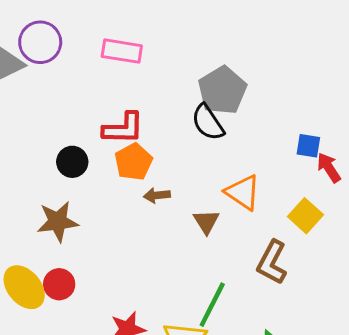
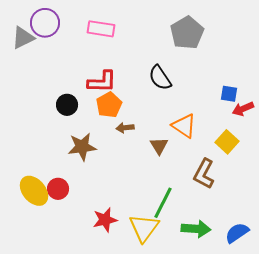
gray pentagon: (222, 90) -> (187, 33), moved
red arrow: (329, 168) -> (243, 109), turned -80
brown star: (58, 222) -> (82, 147), moved

